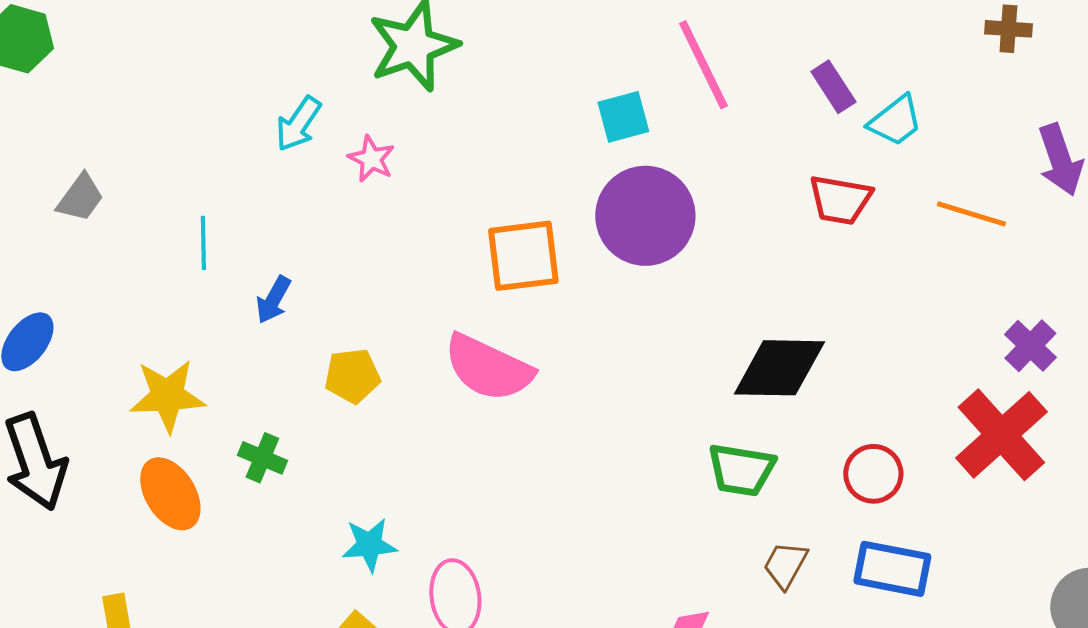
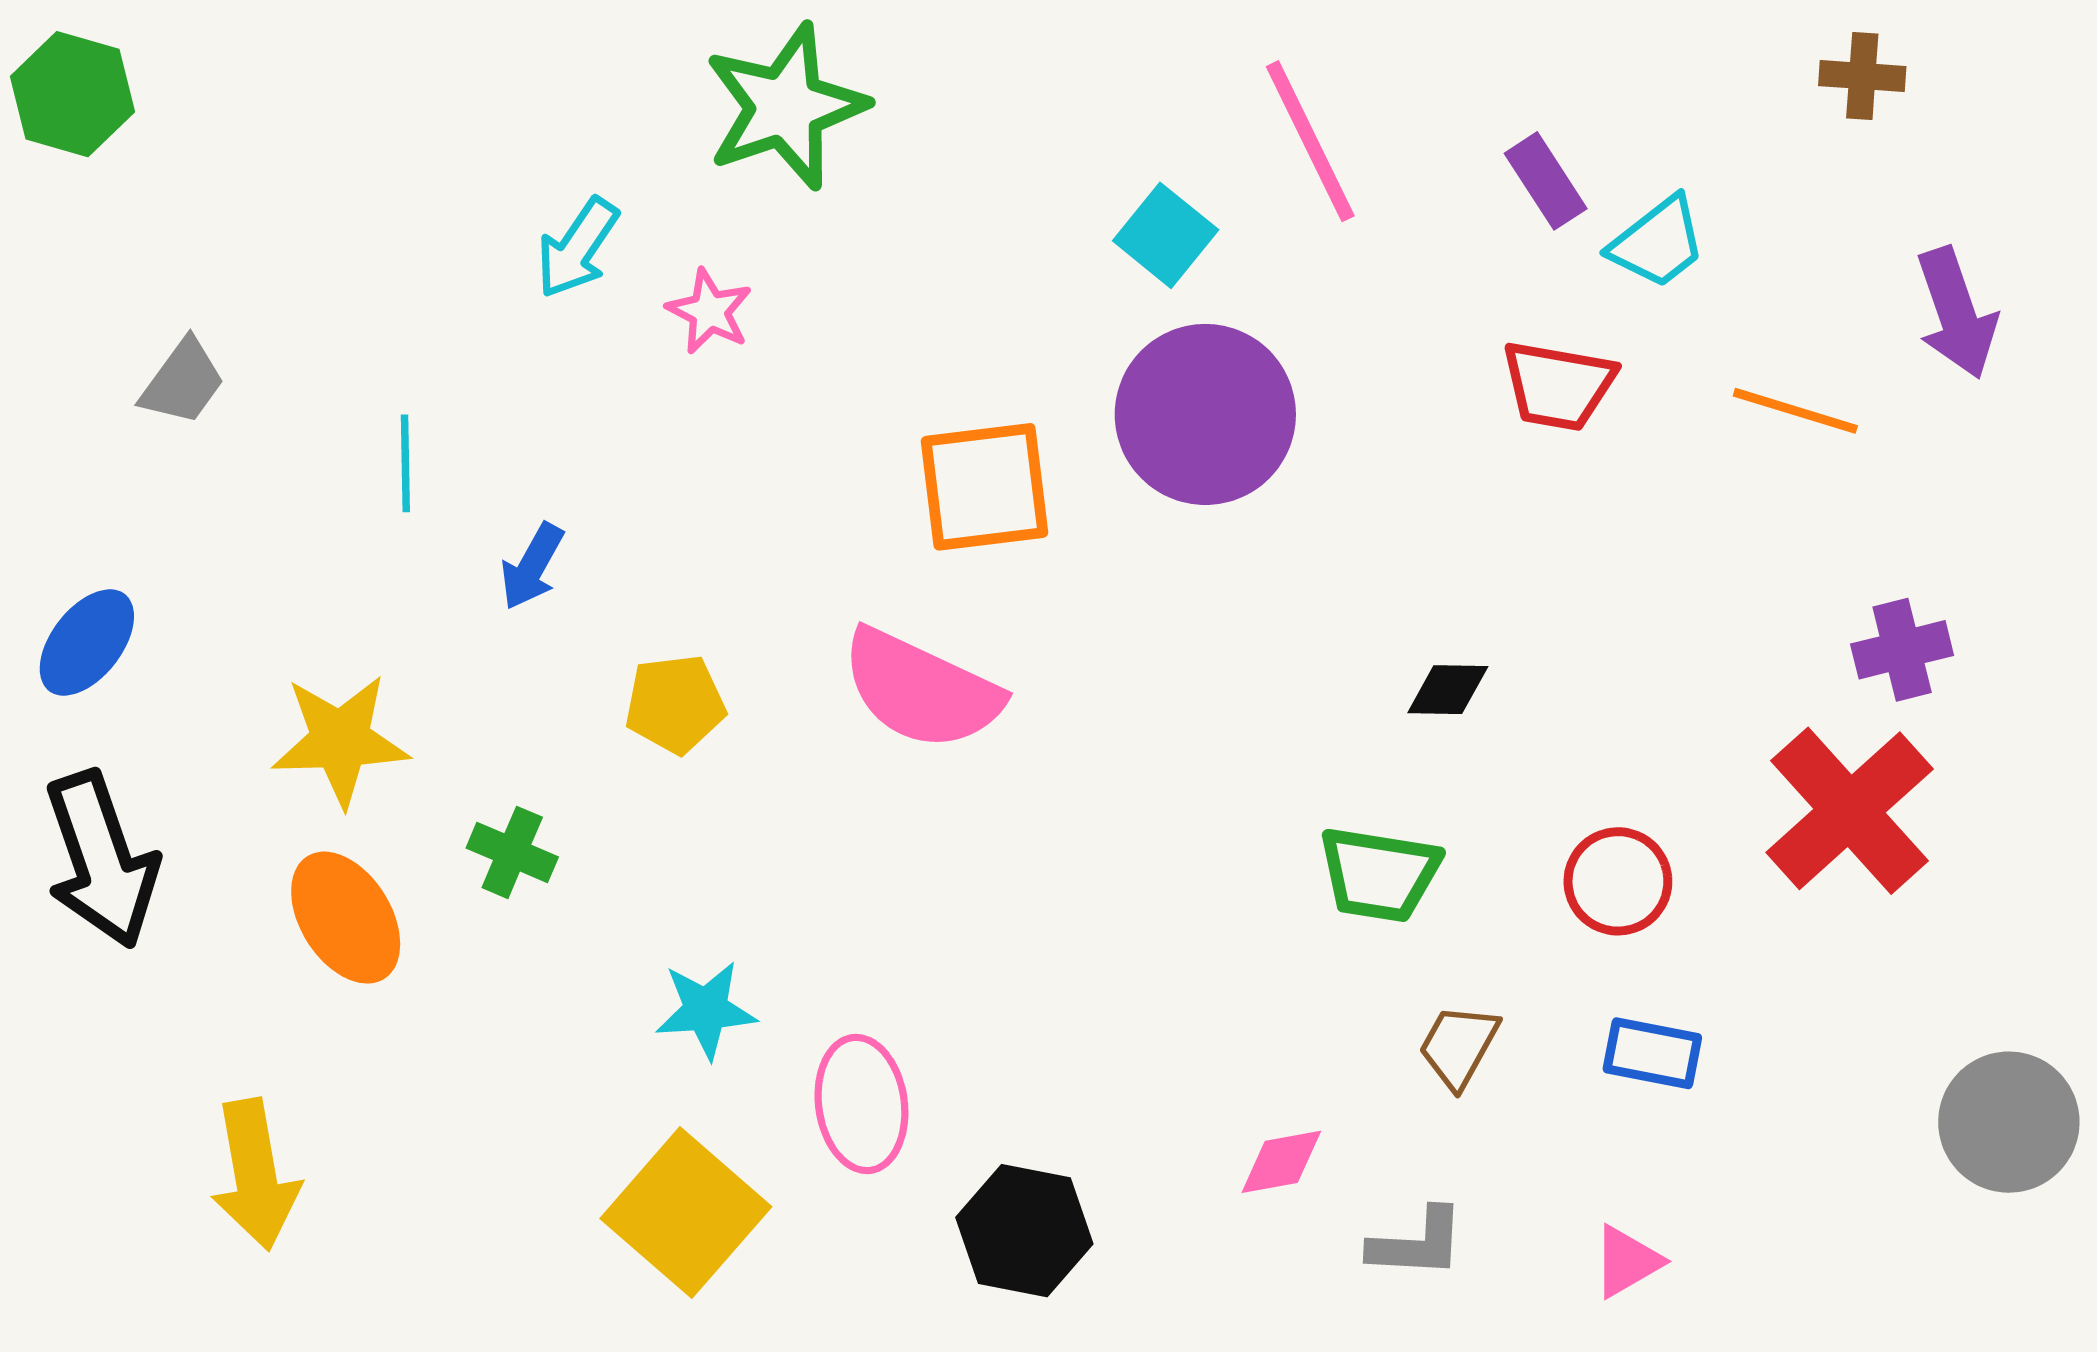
cyan square: (623, 117) -> (1166, 235), turned -36
purple cross: (1030, 346) -> (1902, 650), turned 32
black diamond: (779, 368) -> (1448, 690), size x0.5
blue rectangle: (892, 569) -> (1652, 1053), size x0.7

